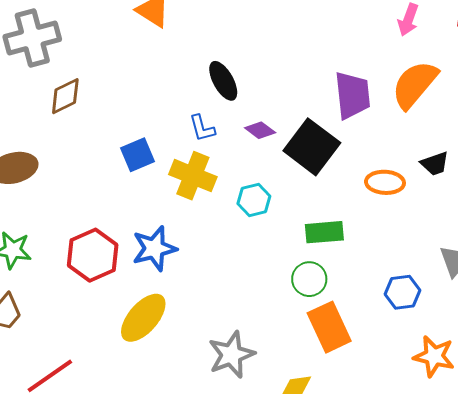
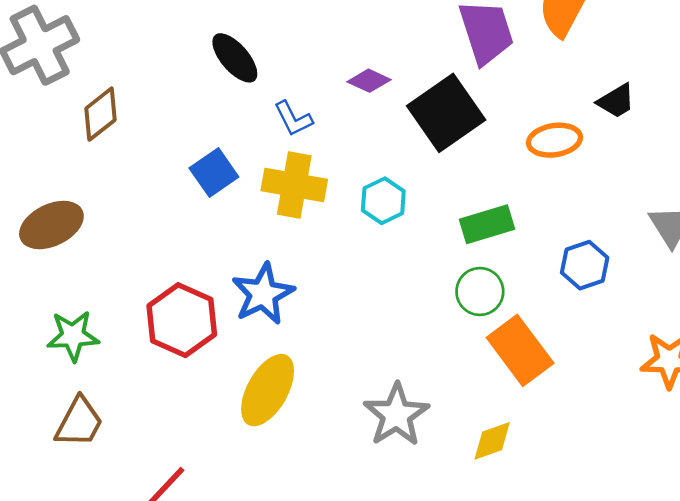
black ellipse: (223, 81) -> (235, 58), moved
purple diamond: (260, 130) -> (369, 81), moved
black square: (312, 147) -> (446, 113), turned 30
blue hexagon: (402, 292) -> (585, 265), moved

